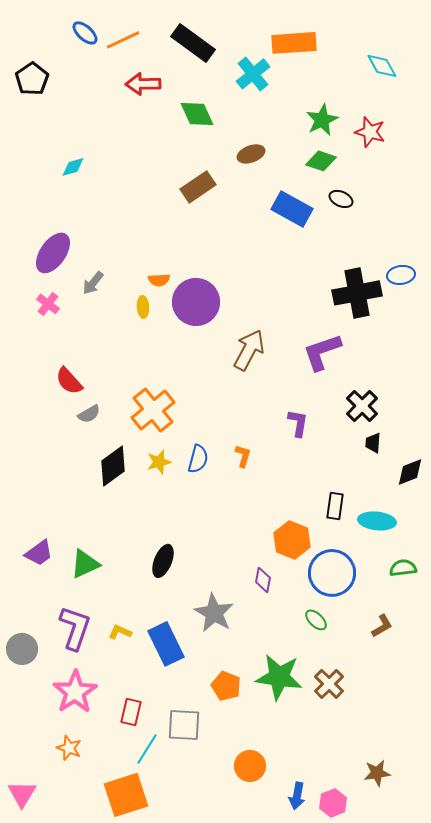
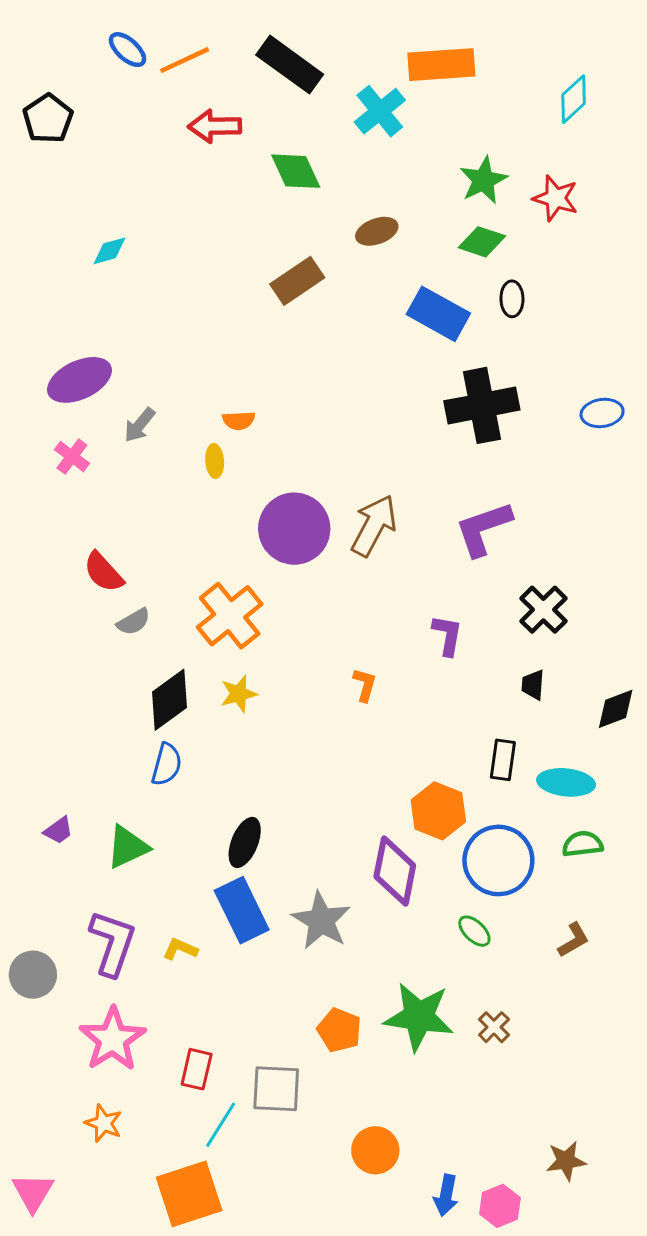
cyan diamond: (382, 66) -> (574, 99), turned 76
black ellipse: (341, 199) -> (512, 299), turned 65
purple ellipse: (53, 253) -> (79, 380), turned 30
black cross: (357, 293) -> (482, 405), moved
purple circle: (196, 302) -> (294, 529), moved
black trapezoid: (373, 443) -> (533, 685), moved
blue semicircle: (198, 459) -> (167, 764), moved
purple trapezoid: (39, 553) -> (58, 830), size x0.7
green semicircle: (403, 568) -> (583, 844), moved
purple diamond: (263, 580) -> (395, 871), size x1.8
blue rectangle: (166, 644) -> (242, 910), moved
brown cross: (329, 684) -> (494, 1027), size x0.7

